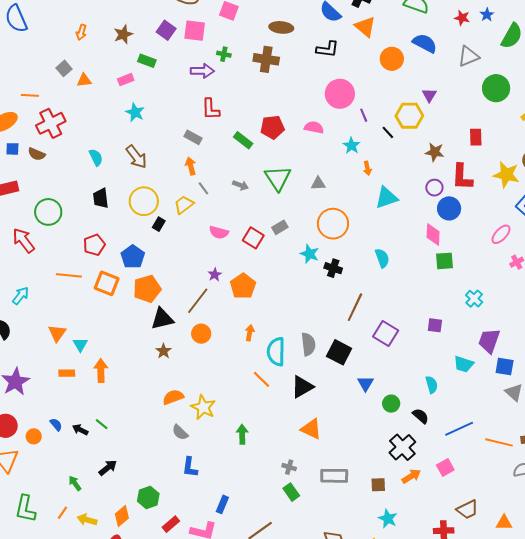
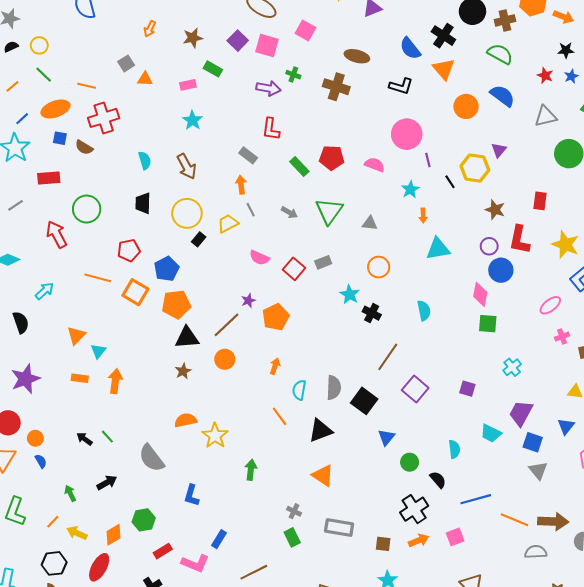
orange circle: (333, 224) -> (379, 267), size x0.7
cyan semicircle: (276, 352) -> (299, 390), size x0.7
blue semicircle: (56, 425) -> (41, 461), moved
gray semicircle: (180, 432) -> (151, 458), moved, size x1.6

